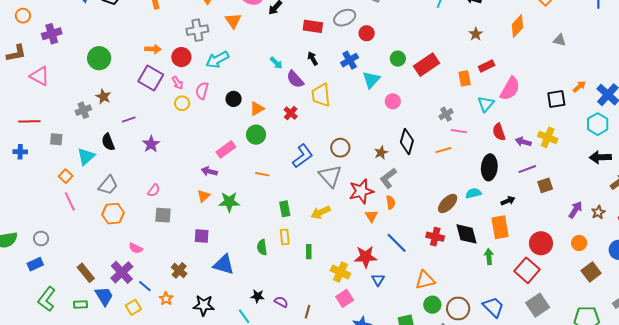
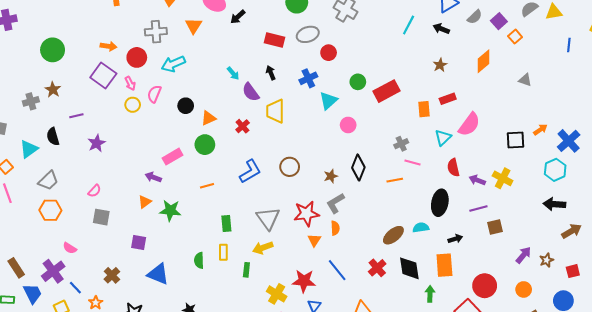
orange line: (262, 174) -> (207, 186), turned -32
gray triangle: (330, 176) -> (268, 218), moved
yellow arrow: (321, 212) -> (263, 248), moved
red cross: (435, 237) -> (377, 268), turned 30

